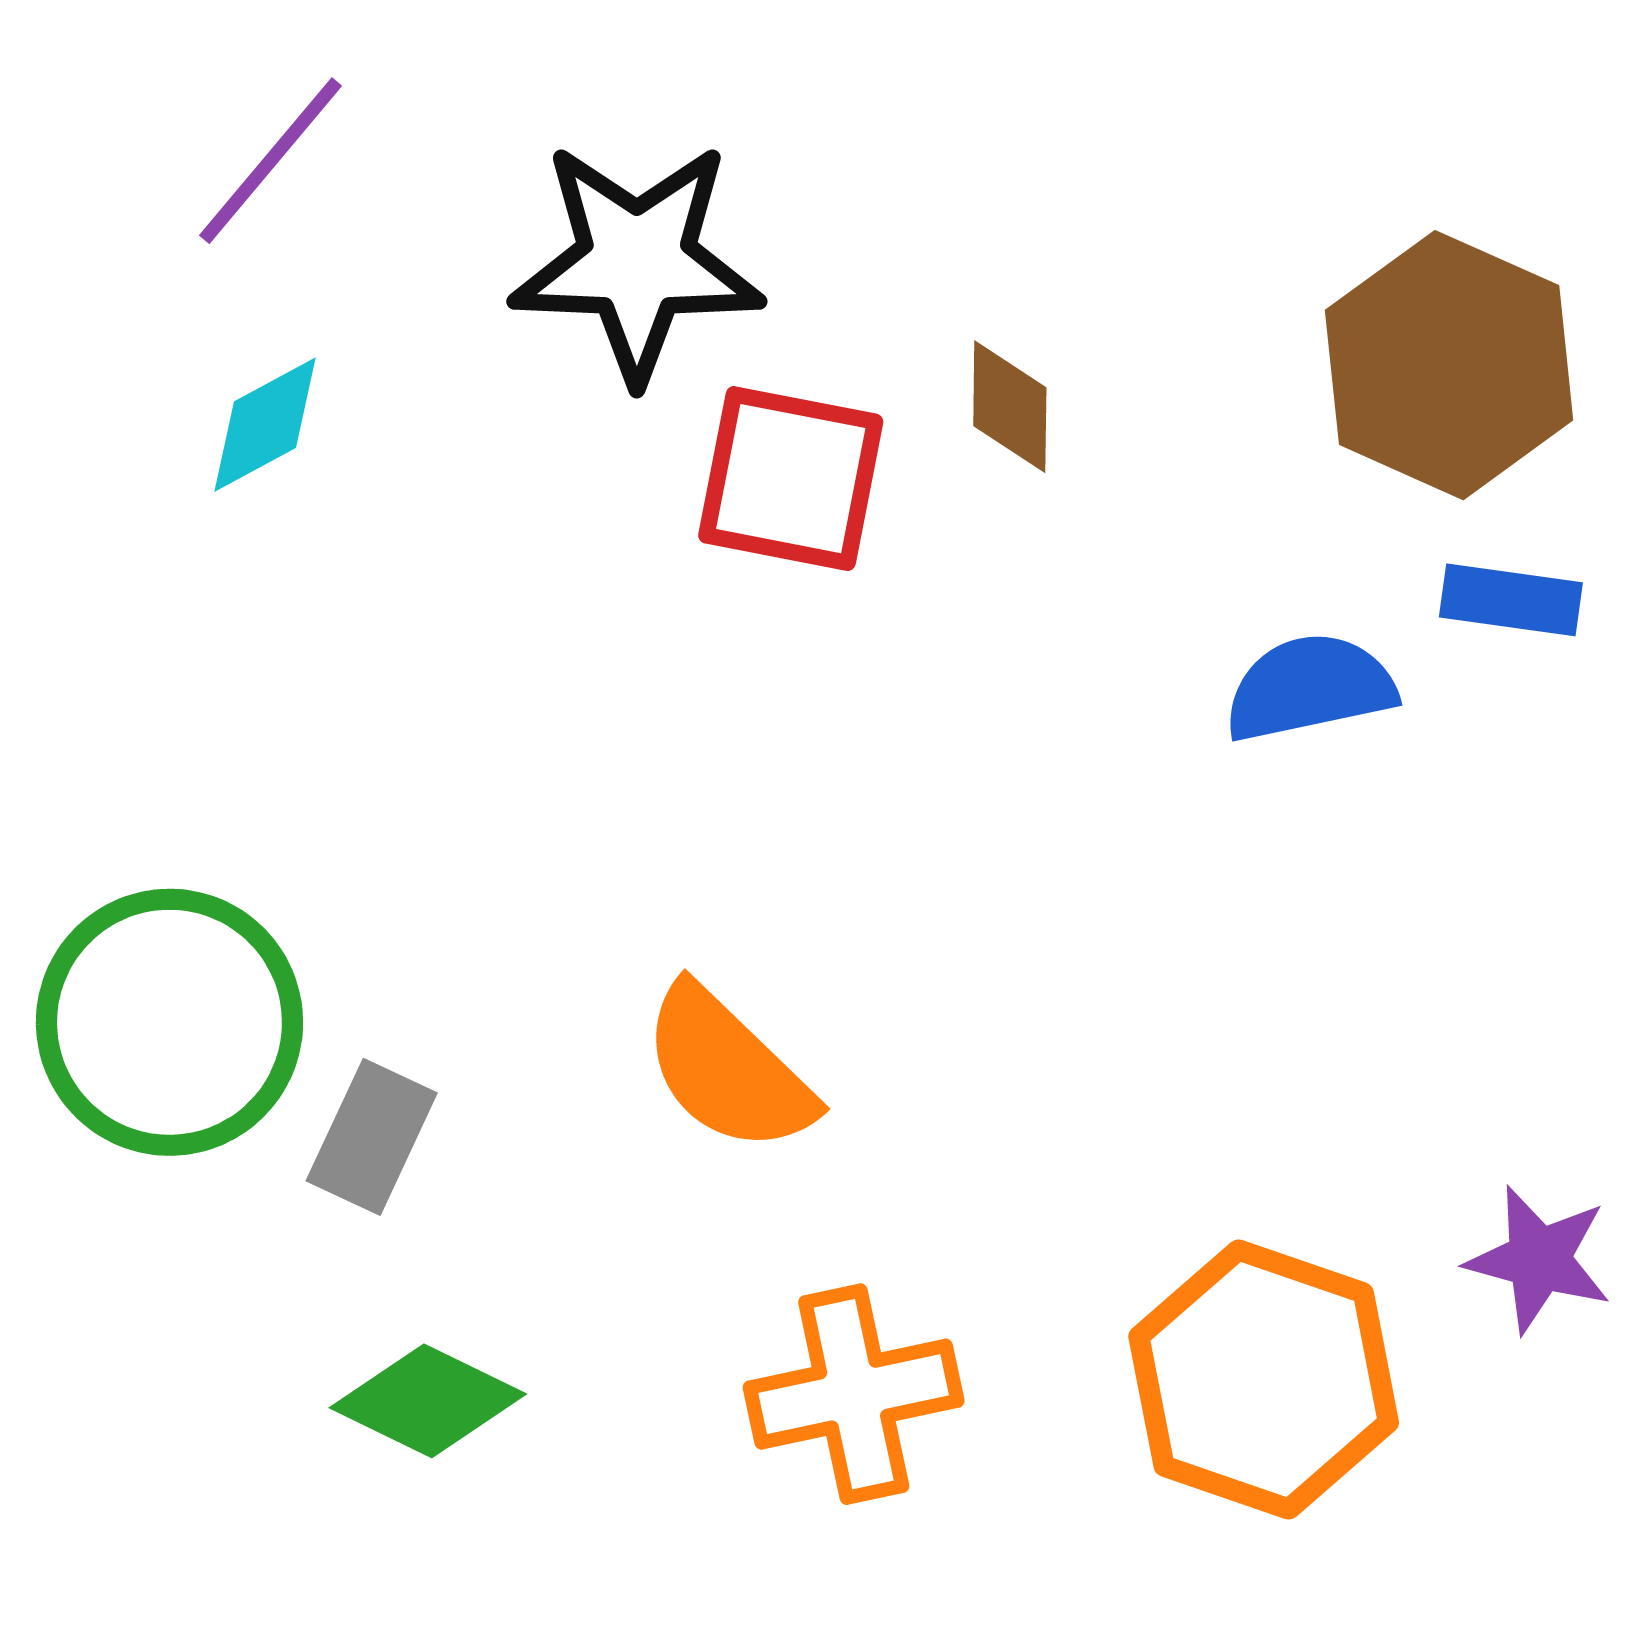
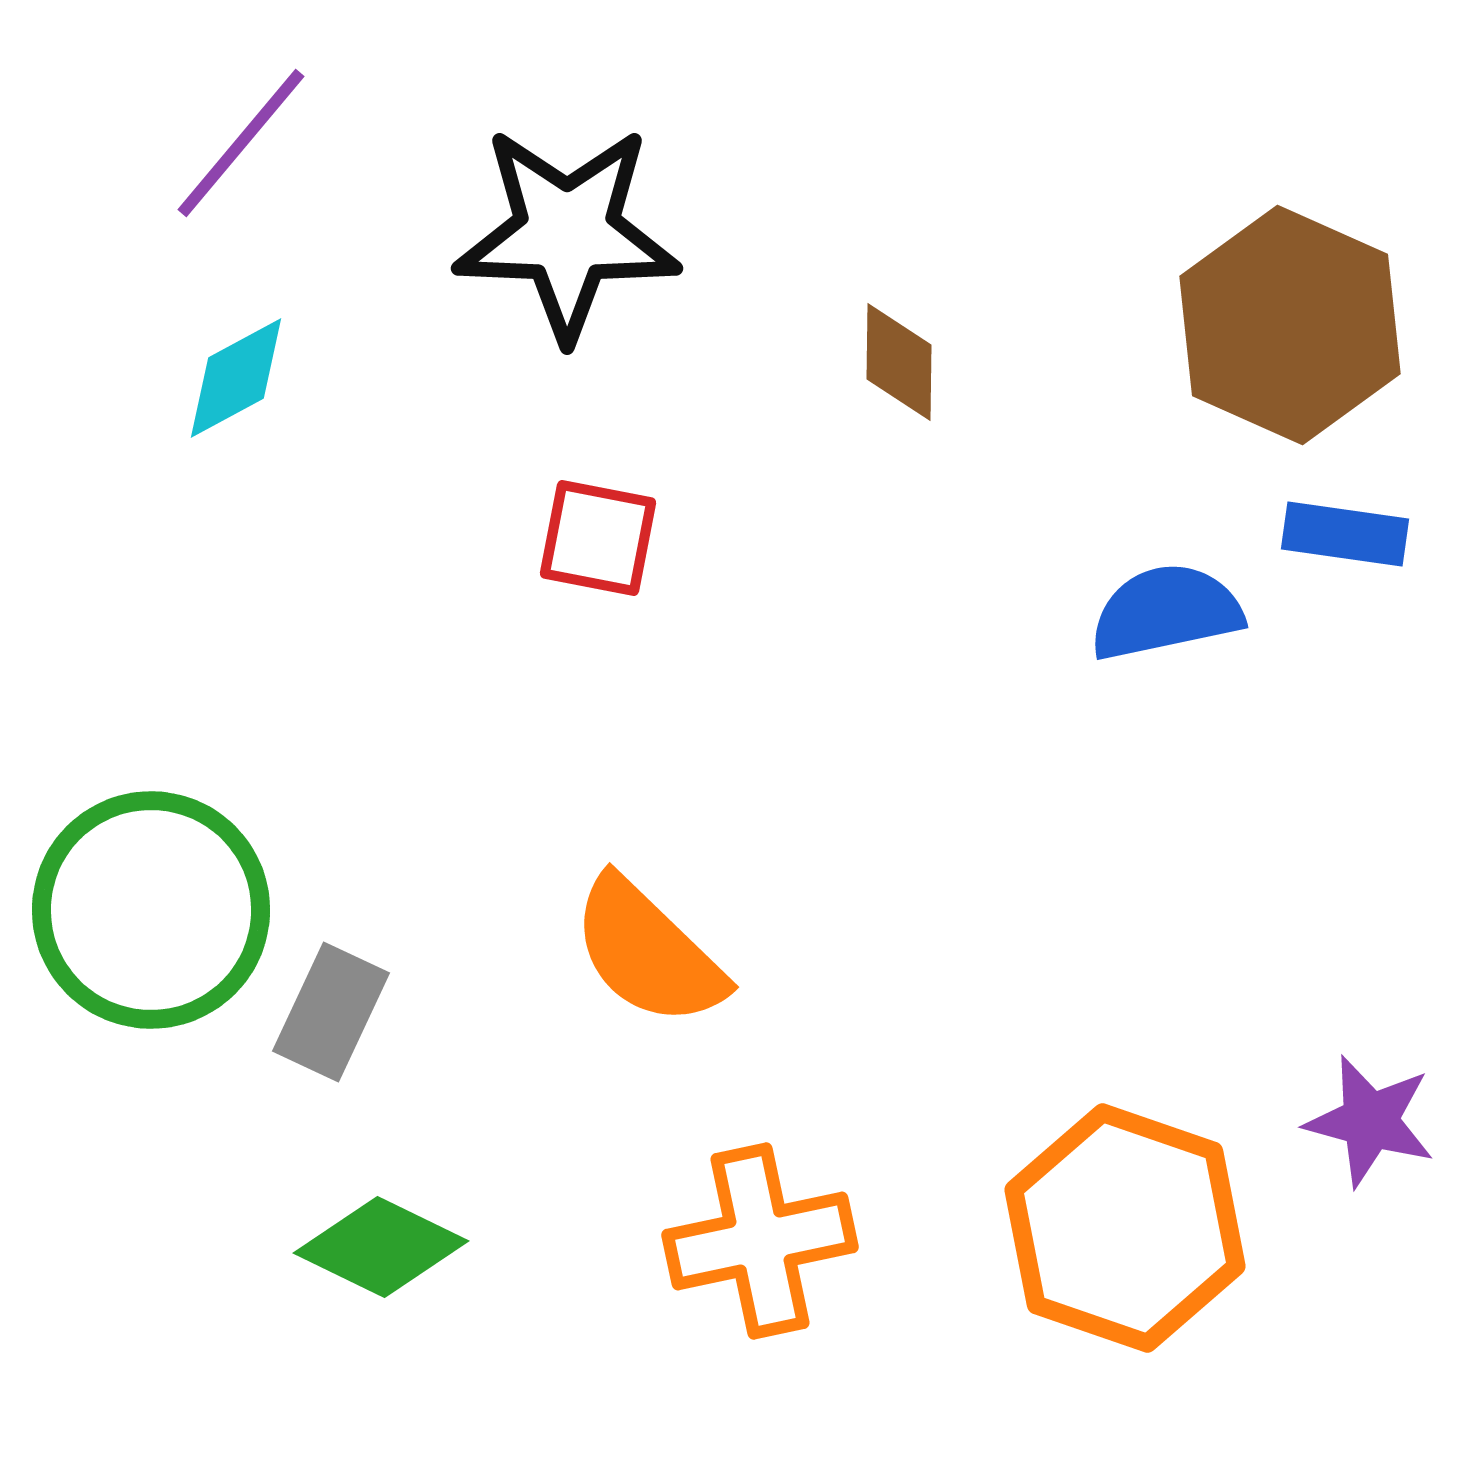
red square: (791, 479) -> (598, 538), moved, size x0.7

